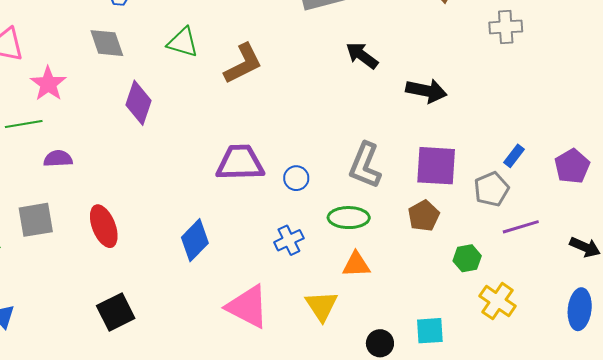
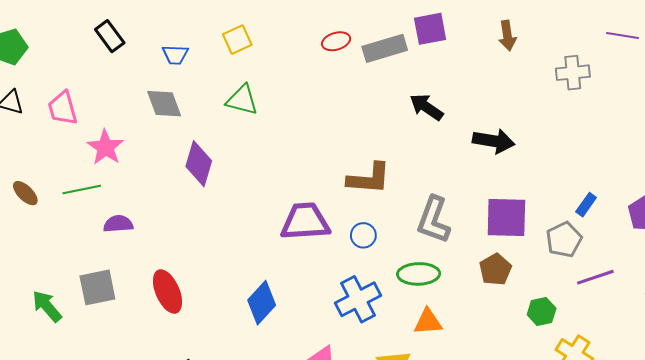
brown L-shape: (243, 64) -> (369, 179), moved, turned 33
blue cross: (289, 240) -> (358, 299), size x1.5

